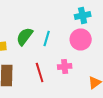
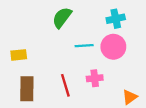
green semicircle: (25, 36) -> (62, 18), moved
cyan line: (47, 38) -> (84, 46), moved, turned 70

